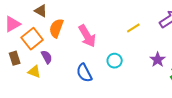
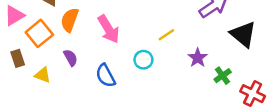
yellow line: (133, 28) -> (166, 35), moved
purple semicircle: (47, 57) -> (71, 58), moved

